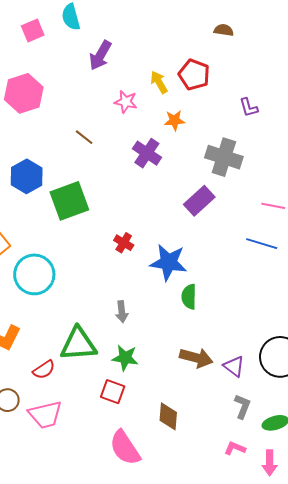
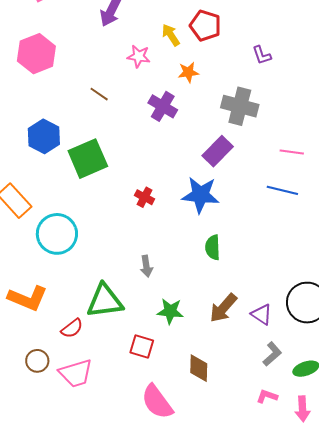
blue star: (168, 262) -> (200, 195), moved
green star: (125, 358) -> (170, 311), moved
brown arrow: (196, 358) -> (223, 308), turned 120
gray L-shape: (242, 406) -> (272, 354), turned 30

